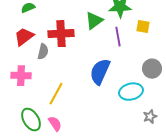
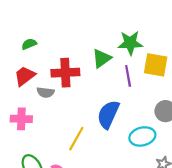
yellow square: (143, 27) -> (156, 65), size x1.6
gray semicircle: (43, 52) -> (46, 92), turned 84
yellow line: (56, 94) -> (76, 139), moved

